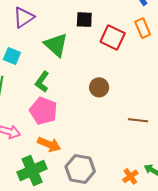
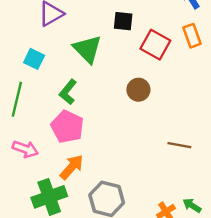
brown circle: (99, 87) -> (138, 90), moved
orange arrow: (49, 144) -> (72, 167), turned -75

